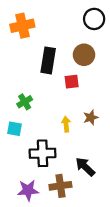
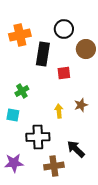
black circle: (94, 19) -> (64, 29), moved
orange cross: (22, 26) -> (20, 35), moved
brown circle: (84, 55) -> (86, 49), moved
purple star: (28, 190) -> (14, 163), moved

